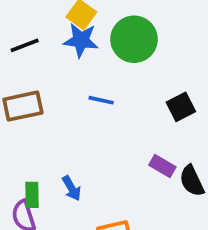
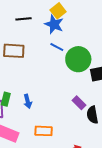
green circle: (134, 39) -> (78, 59), moved
blue line: (101, 100) -> (57, 47), moved

